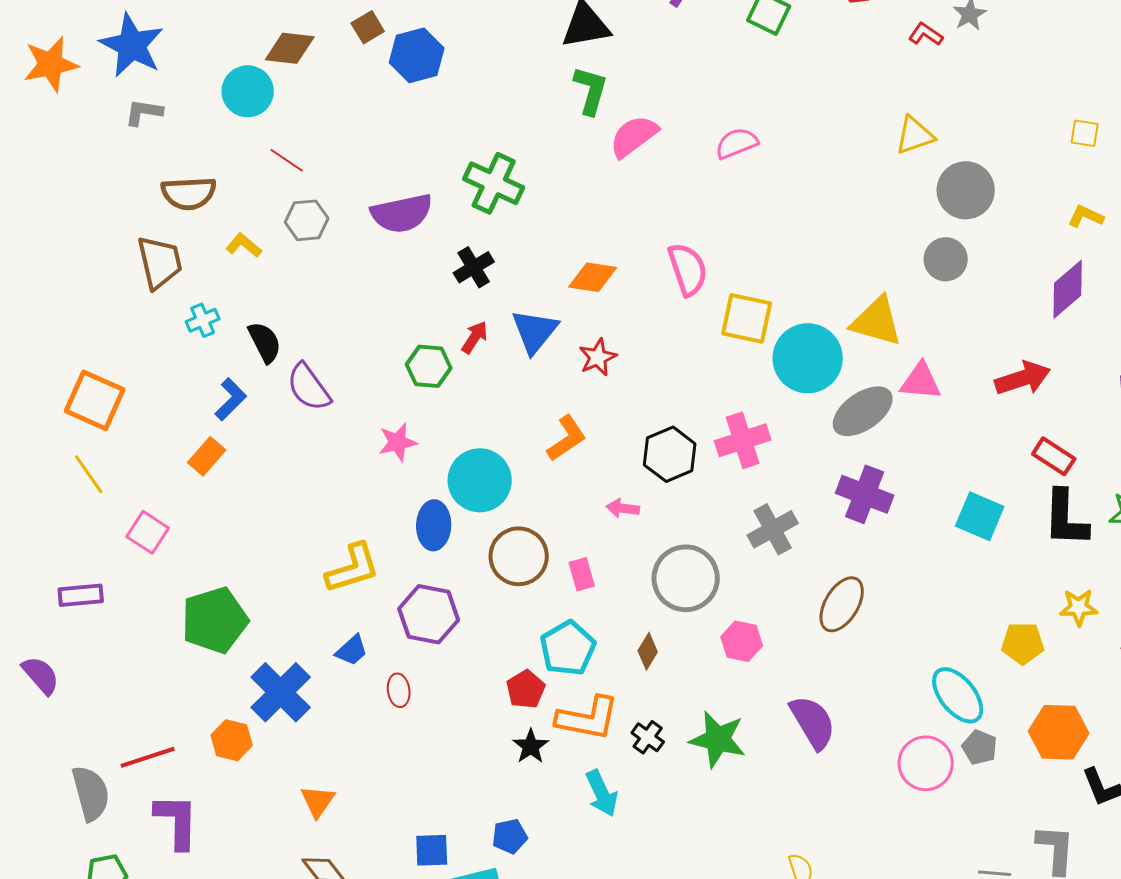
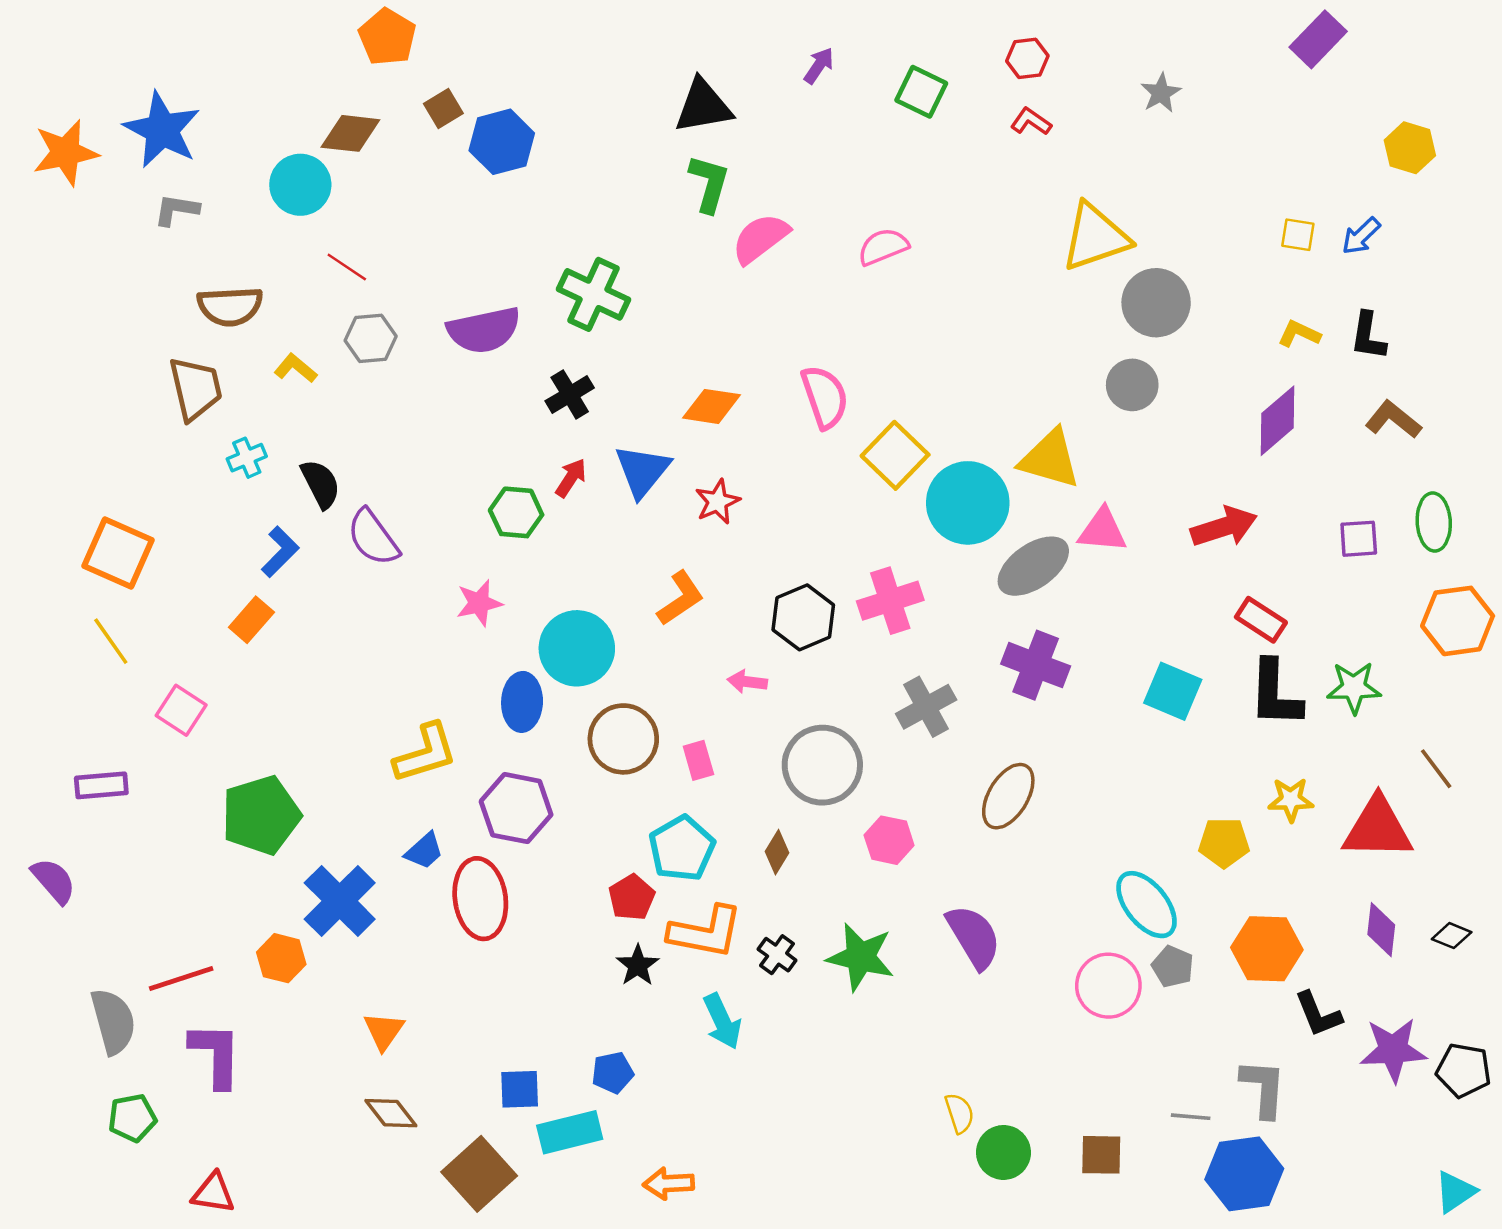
red L-shape: (926, 34) -> (1031, 122), moved
yellow triangle: (915, 135) -> (1095, 237), size x1.5
yellow square: (747, 318) -> (895, 455), turned 32
red ellipse: (399, 690) -> (480, 899), size x2.0

